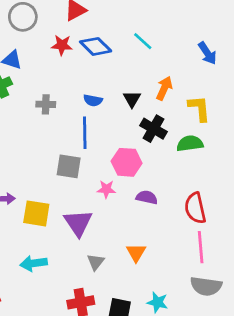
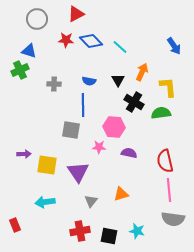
cyan line: (143, 41) -> (120, 47), moved
orange triangle: (136, 253) -> (121, 194), turned 42

